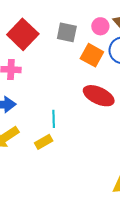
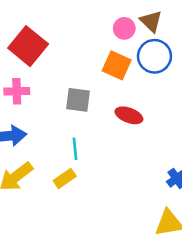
gray square: (67, 32) -> (78, 100), moved
red ellipse: (99, 96) -> (129, 115), size x0.7

